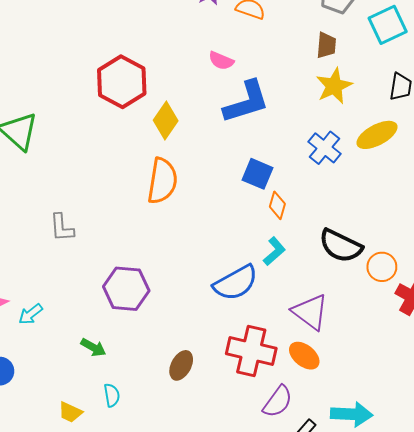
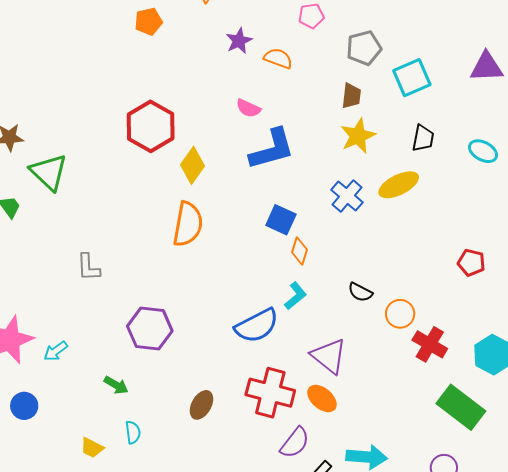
black semicircle: (341, 246) -> (360, 292), size x0.6

